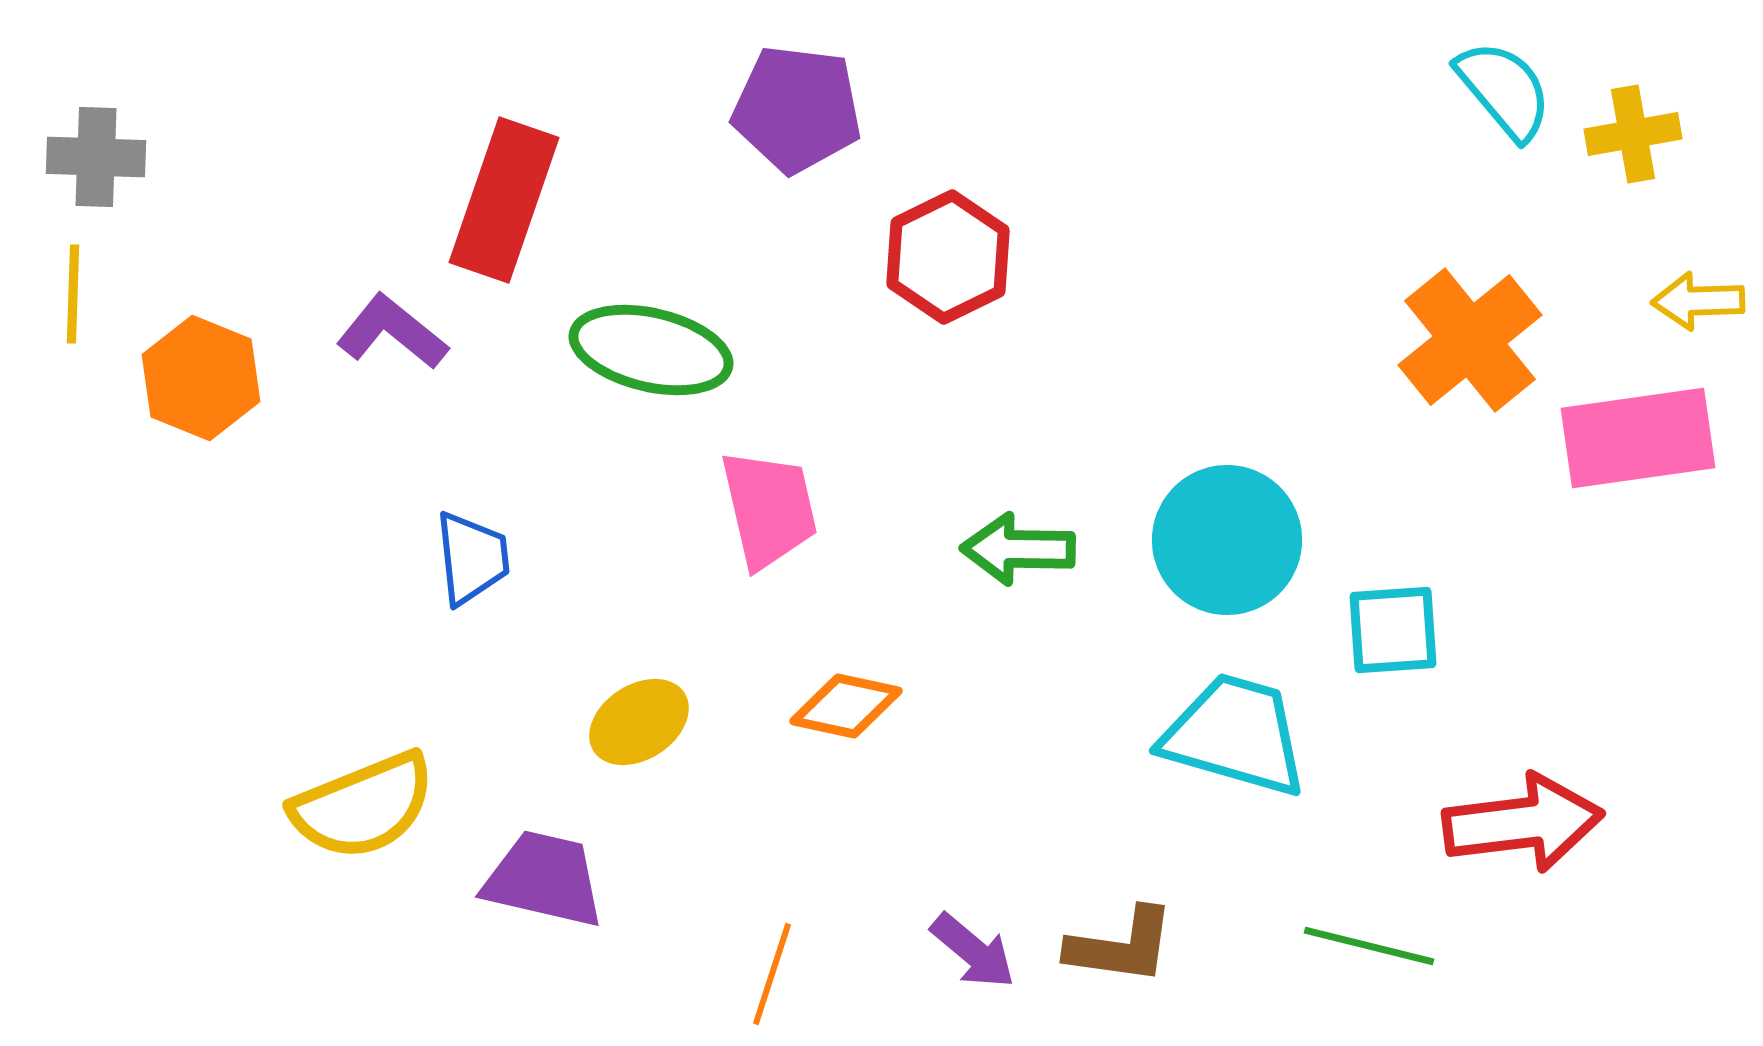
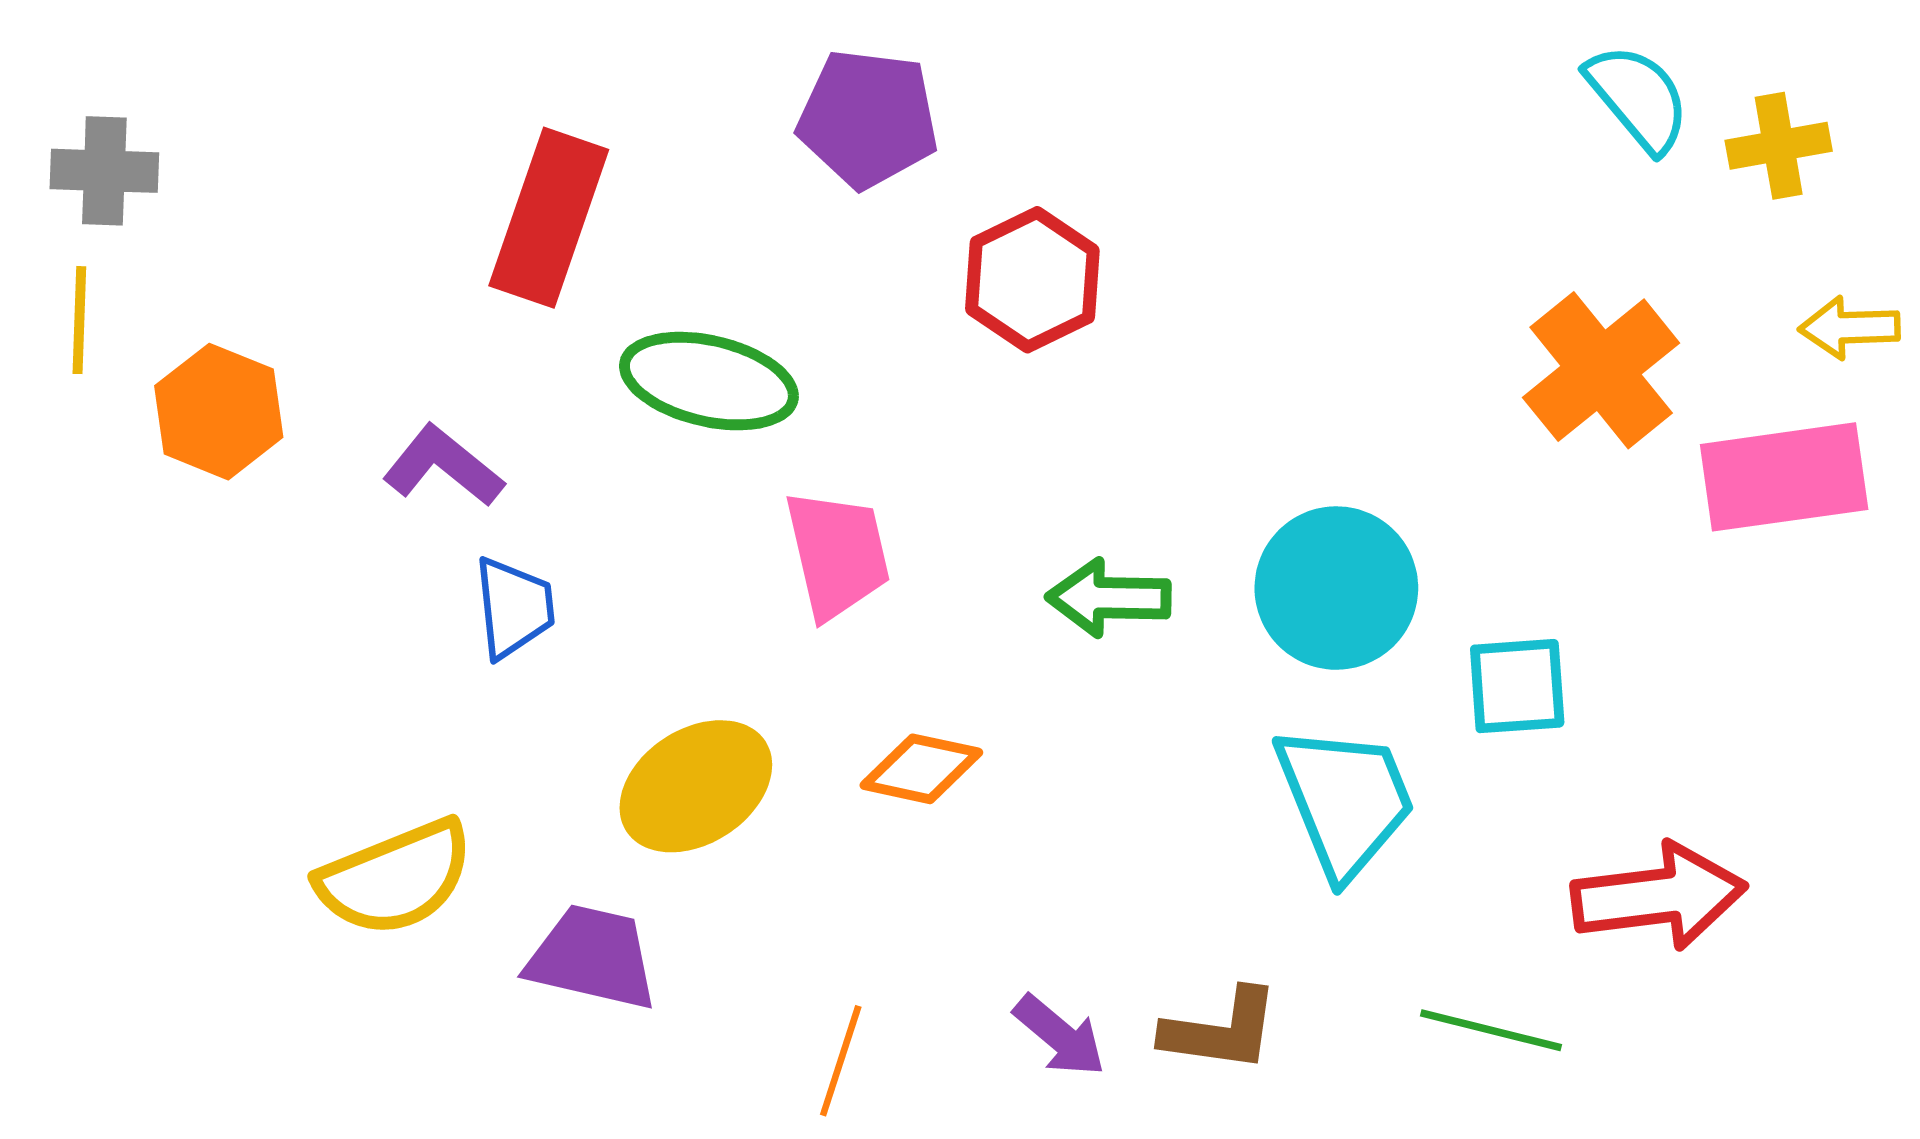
purple L-shape: (392, 332) -> (443, 466), moved
yellow ellipse: (639, 722) -> (696, 786), size x1.4
cyan trapezoid: (1235, 735) -> (1345, 800), turned 52

